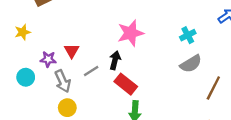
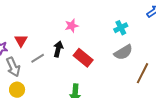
pink star: (130, 33) -> (72, 26), size x0.6
red rectangle: (126, 84) -> (83, 58), moved

